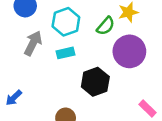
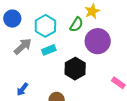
gray arrow: (33, 43) -> (23, 46), turned 30
blue arrow: (14, 98) -> (22, 89), moved

